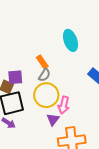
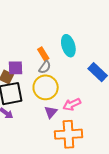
cyan ellipse: (70, 40) -> (68, 46), moved
pink arrow: (64, 105) -> (72, 104), moved, turned 48

